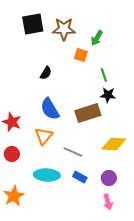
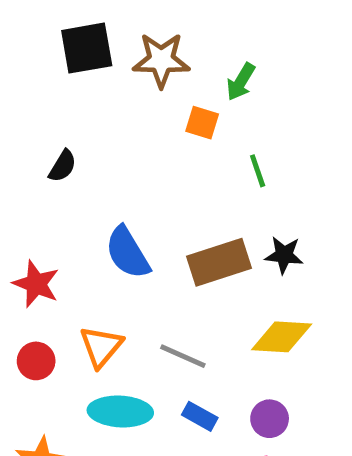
black semicircle: (46, 73) -> (63, 166), moved
black star: (108, 95) -> (284, 255), moved
orange triangle: (44, 136) -> (101, 347), moved

